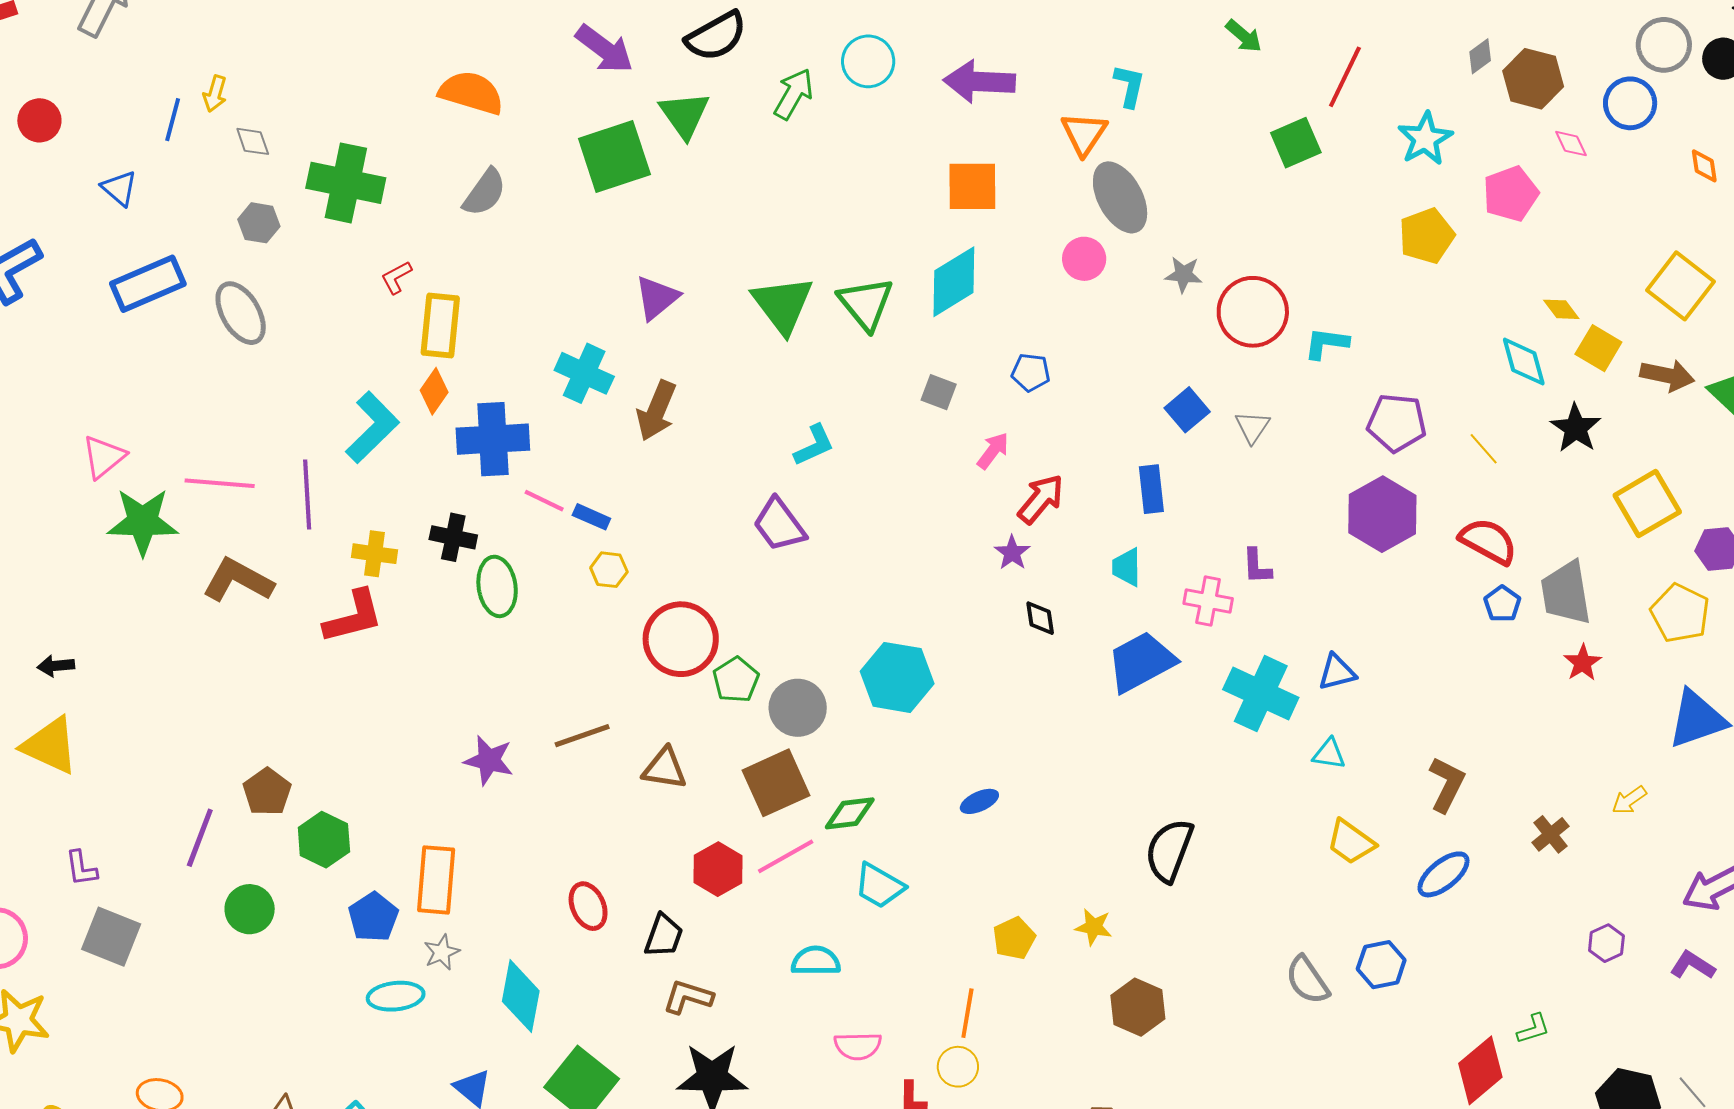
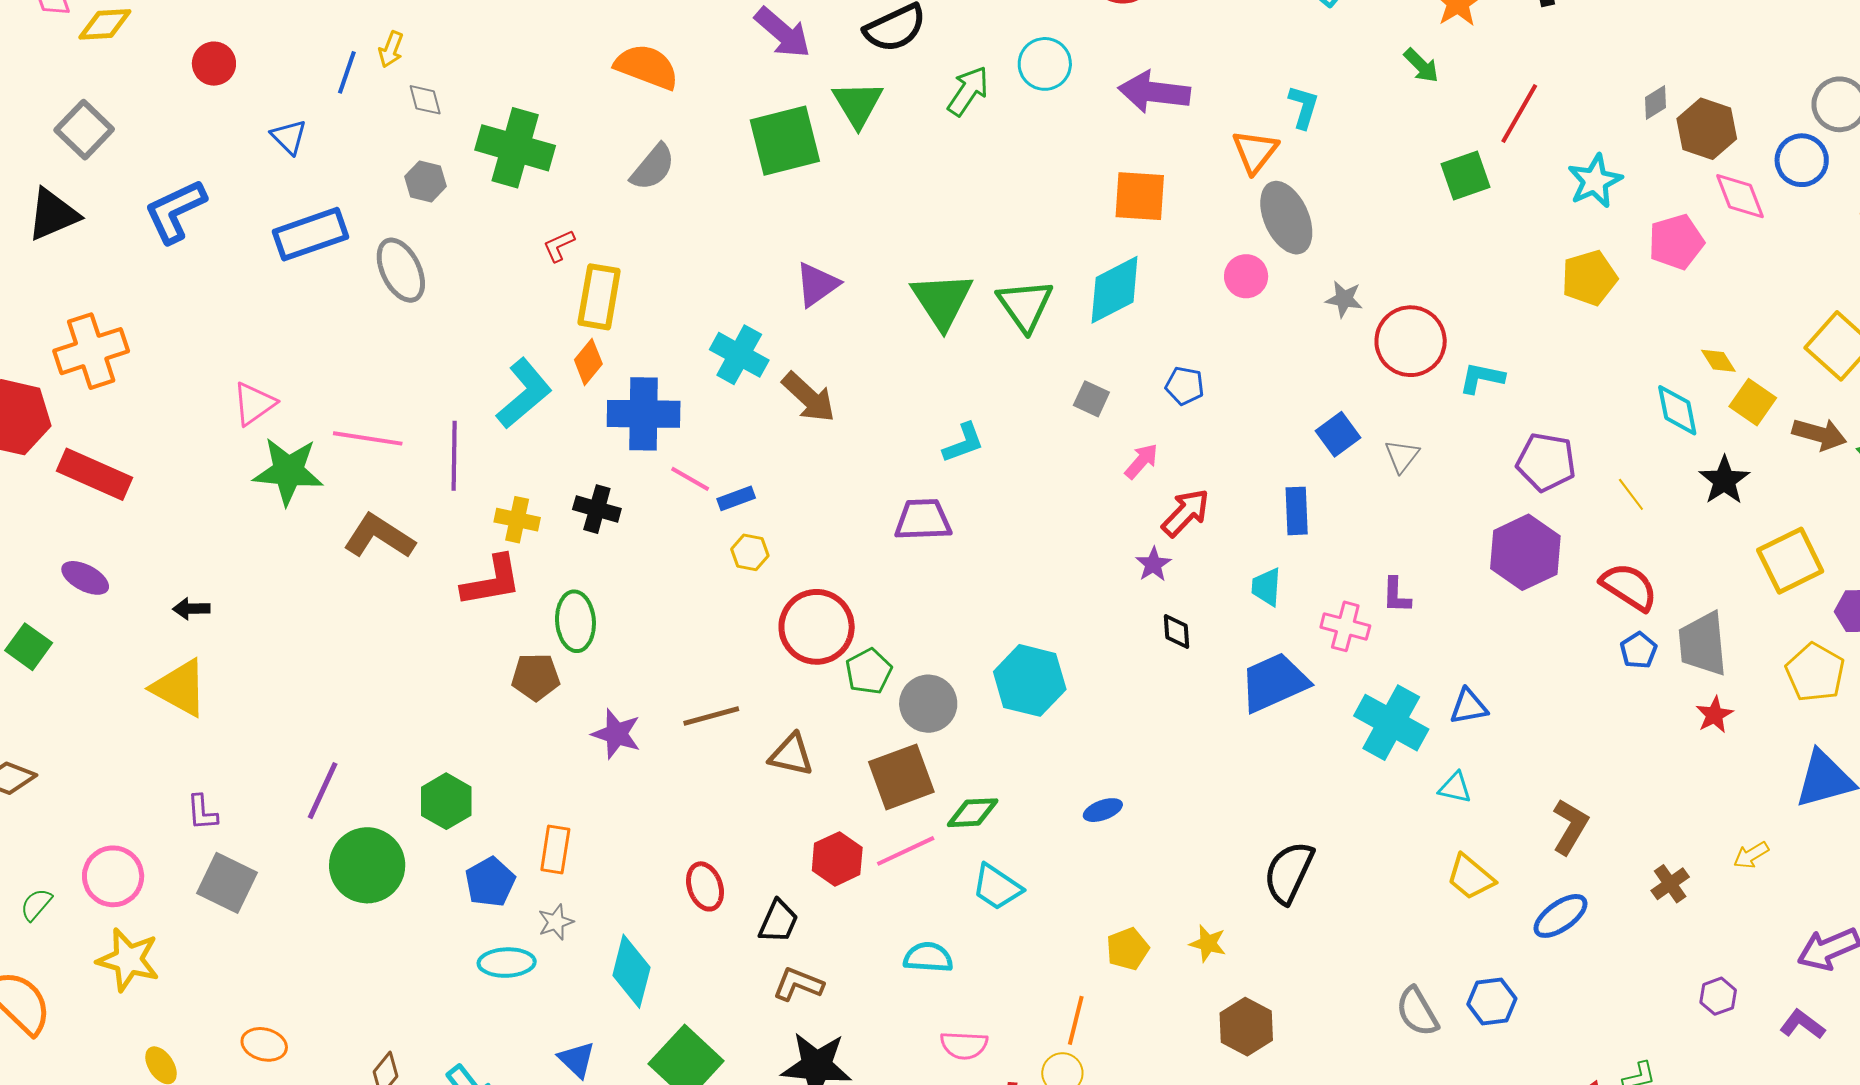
pink diamond: (1571, 144) -> (1740, 196), size x1.6
brown arrow: (656, 411) -> (809, 397), turned -74
blue rectangle: (591, 517) -> (736, 498), turned -48
purple trapezoid: (779, 525) -> (923, 520), turned 120
green ellipse: (497, 586) -> (575, 621), moved
brown pentagon: (267, 792) -> (536, 677), moved, turned 30
orange rectangle: (436, 880) -> (555, 849), size x0.7
green circle: (250, 909) -> (367, 865), size x1.5

